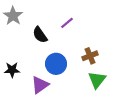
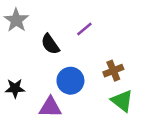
green triangle: (97, 80) -> (122, 101), turned -30
purple triangle: (40, 85) -> (50, 107), turned 36

